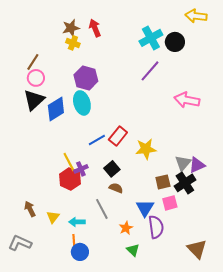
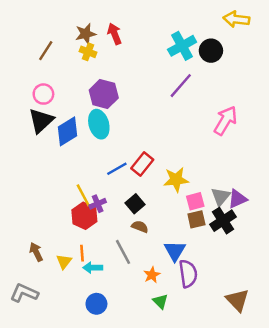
brown line: (33, 62) -> (46, 51), moved
pink arrow: (187, 100) -> (225, 121), turned 110
pink square: (170, 203) -> (195, 201), moved
orange line: (74, 241) -> (82, 253), moved

